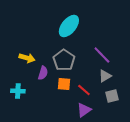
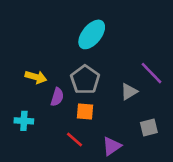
purple line: (102, 55) -> (152, 73), moved
gray triangle: (105, 76) -> (129, 92), moved
red line: (84, 90) -> (74, 139), moved

